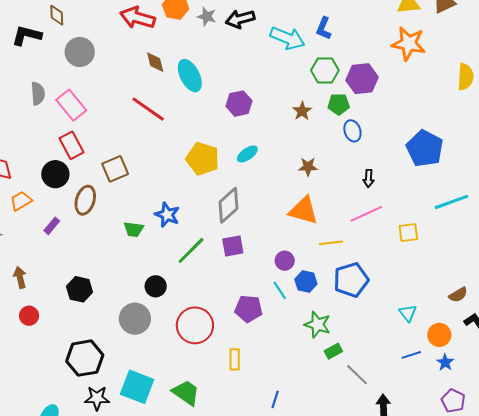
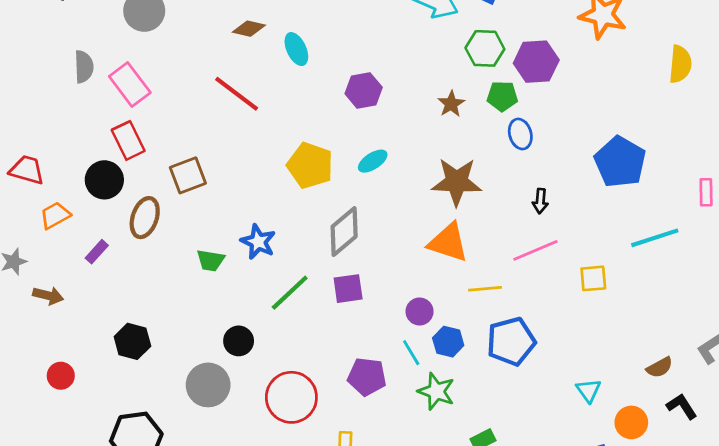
brown diamond: (155, 62) -> (249, 29), turned -65
cyan ellipse: (190, 76) -> (296, 49), size x0.7
brown star: (308, 167) -> (457, 182), size x1.8
brown arrow: (20, 277) -> (48, 296), moved, turned 115
green star: (318, 325) -> (436, 391), moved

